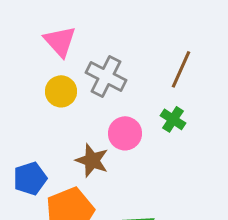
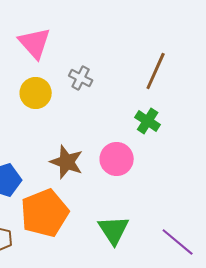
gray cross: (106, 76) -> (81, 78), size x0.6
pink circle: (125, 133) -> (117, 159), moved

